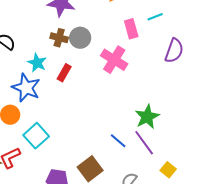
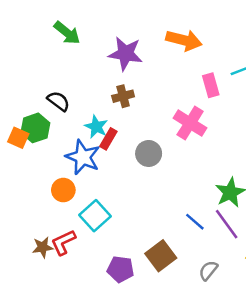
brown cross: (59, 38) -> (123, 96), turned -30
gray circle: (80, 38) -> (149, 153), moved
red rectangle: (64, 73) -> (108, 139), moved

